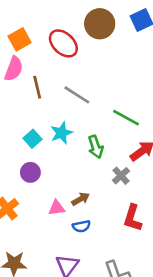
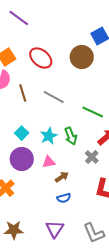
brown circle: (100, 24) -> (82, 57), moved
cyan star: (61, 133) -> (49, 136), moved
purple circle: (30, 172) -> (22, 159), size x1.5
pink triangle: (57, 208) -> (49, 162), moved

